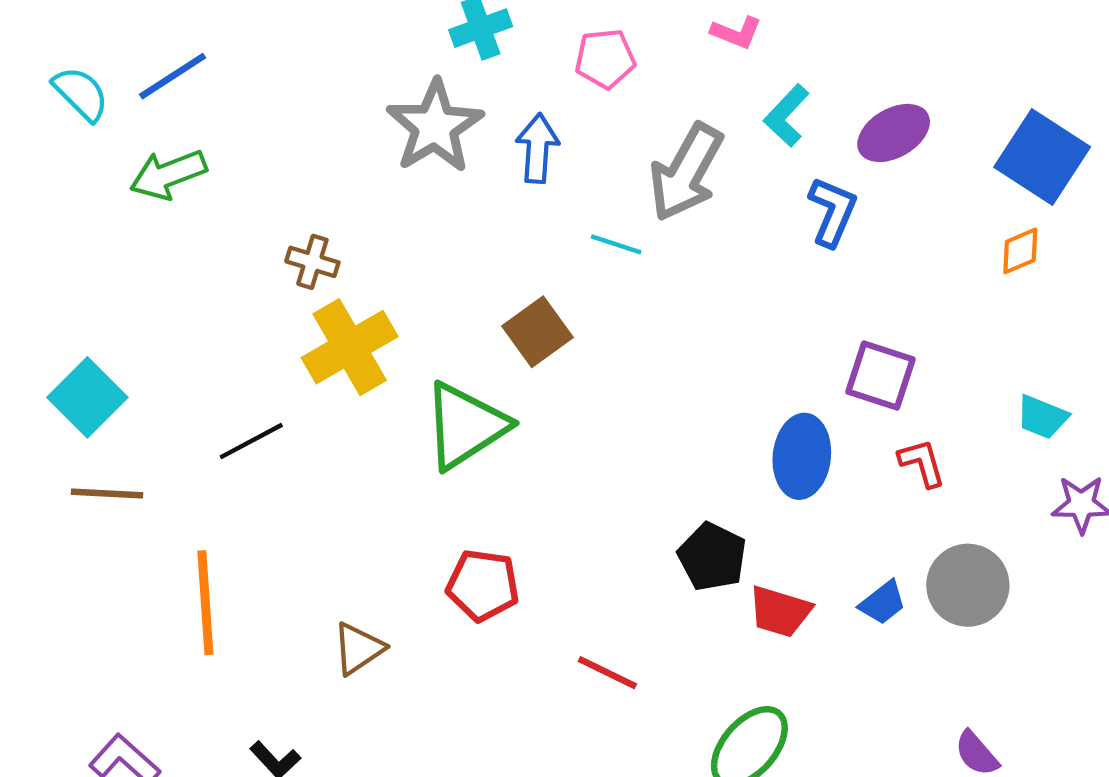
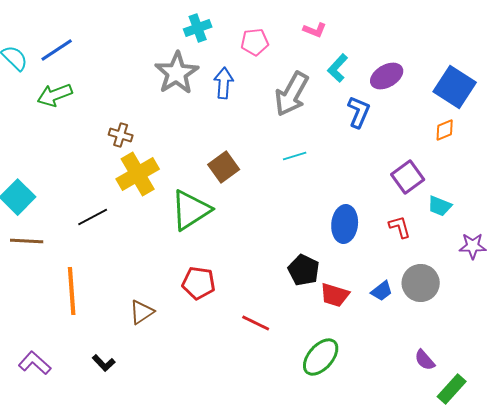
cyan line: (616, 244) -> (295, 156), moved, turned -35
purple square: (880, 375) -> (408, 177), moved, turned 36
cyan trapezoid: (1042, 417) -> (440, 206), moved

